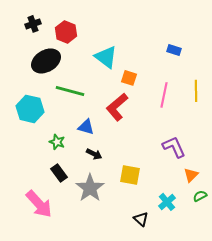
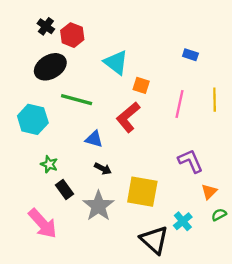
black cross: (33, 24) -> (46, 26), moved, turned -35
green star: (57, 142) -> (49, 164), moved
yellow square: (130, 175) -> (142, 192), size x1.4
black triangle: (141, 219) -> (154, 240), size x1.8

